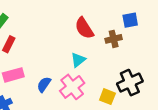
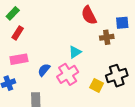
red semicircle: (84, 28) -> (89, 15), moved

